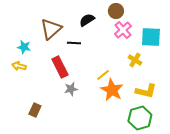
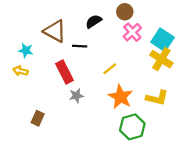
brown triangle: (51, 29) -> (55, 31), turned -50
cyan square: (151, 37) -> (162, 40), turned 30
yellow cross: (135, 60) -> (161, 59), moved, size x1.5
yellow line: (103, 75) -> (110, 69), moved
green hexagon: (140, 118) -> (132, 127), moved

